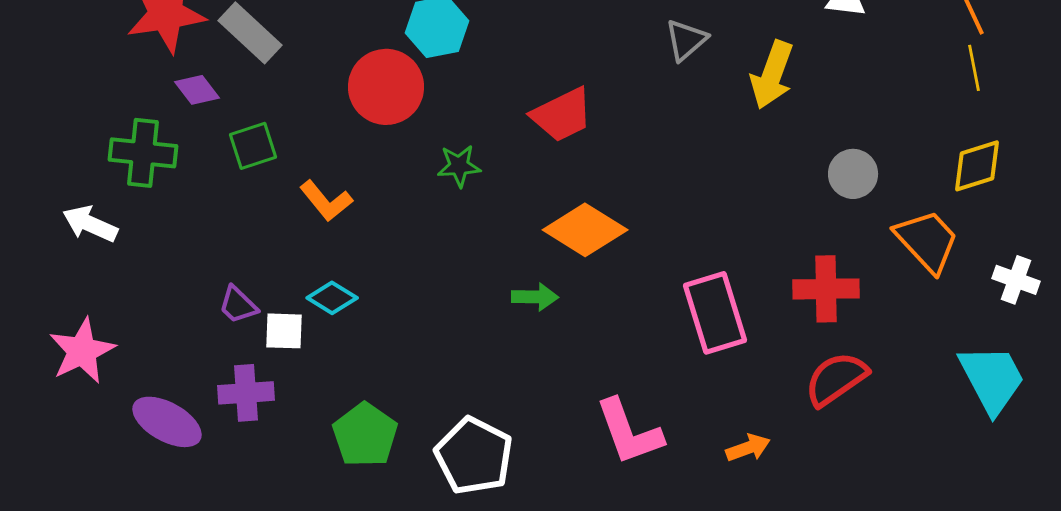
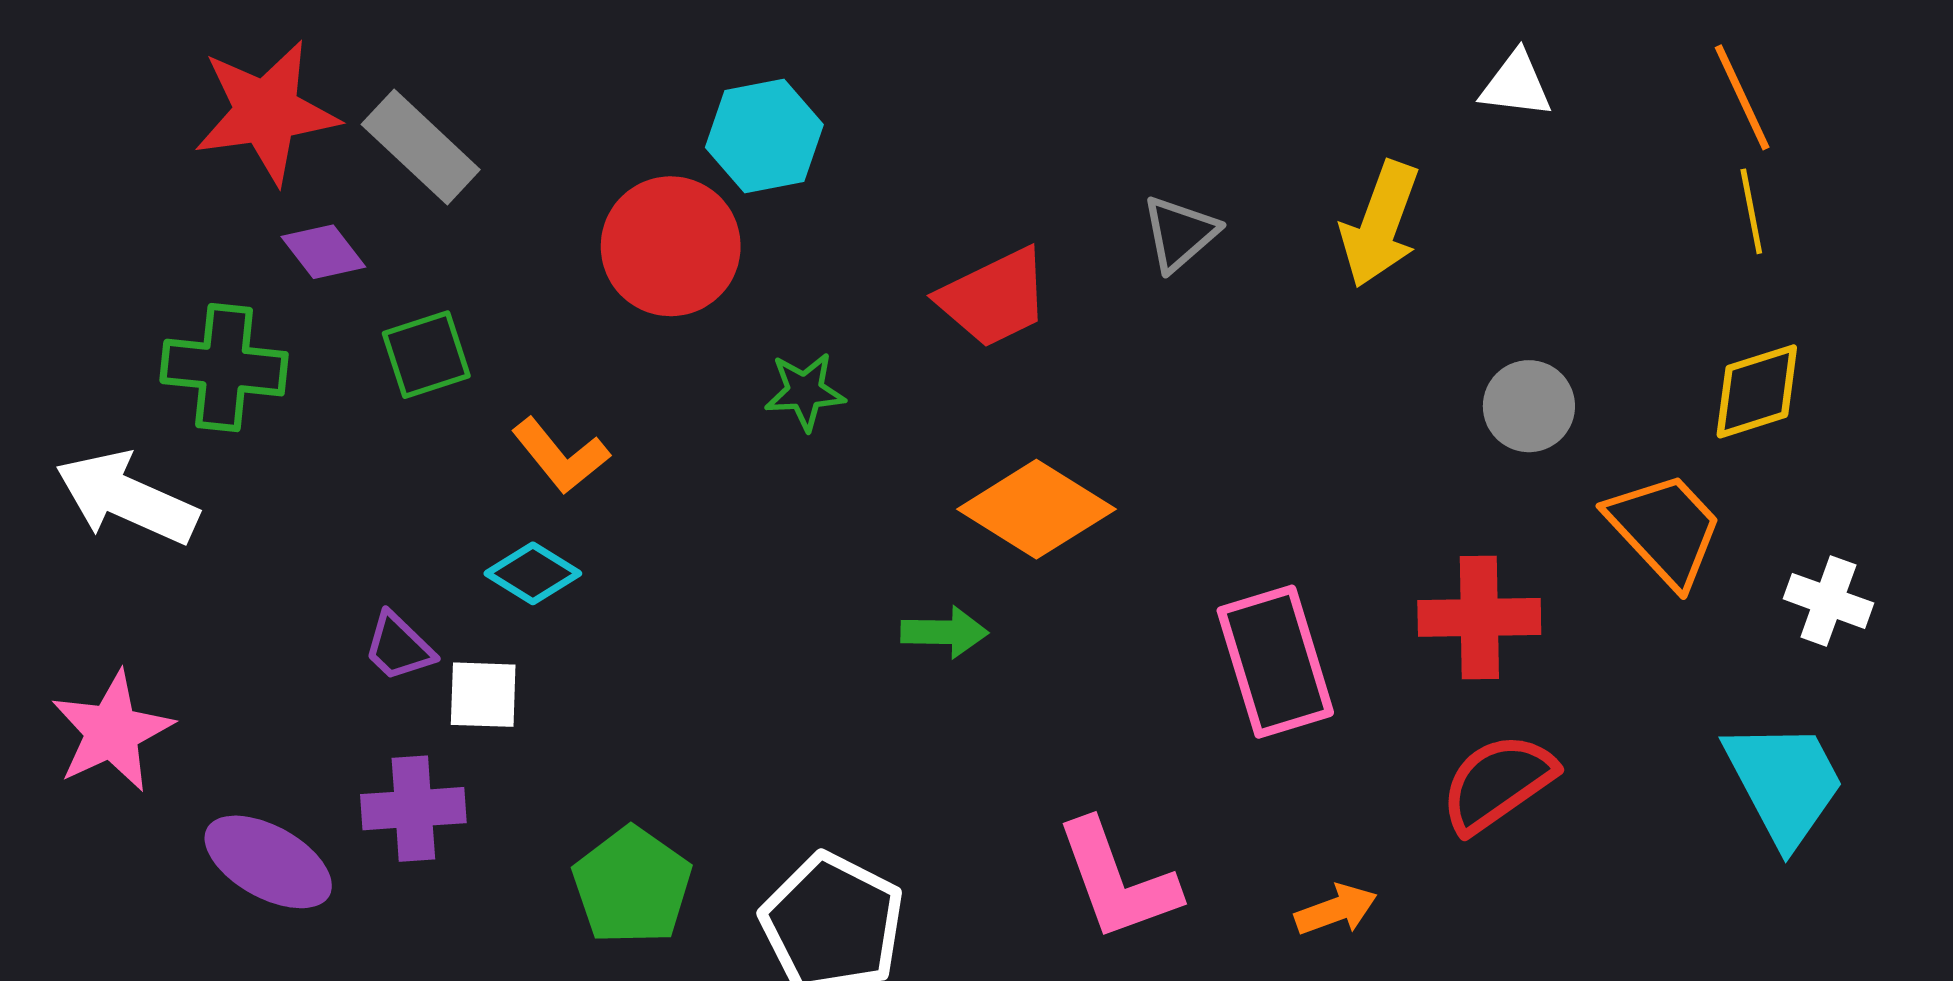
gray triangle: (686, 40) -> (1180, 233), moved
white arrow: (90, 224) -> (127, 498), size x1.4
cyan diamond: (332, 298) -> (533, 573), moved

